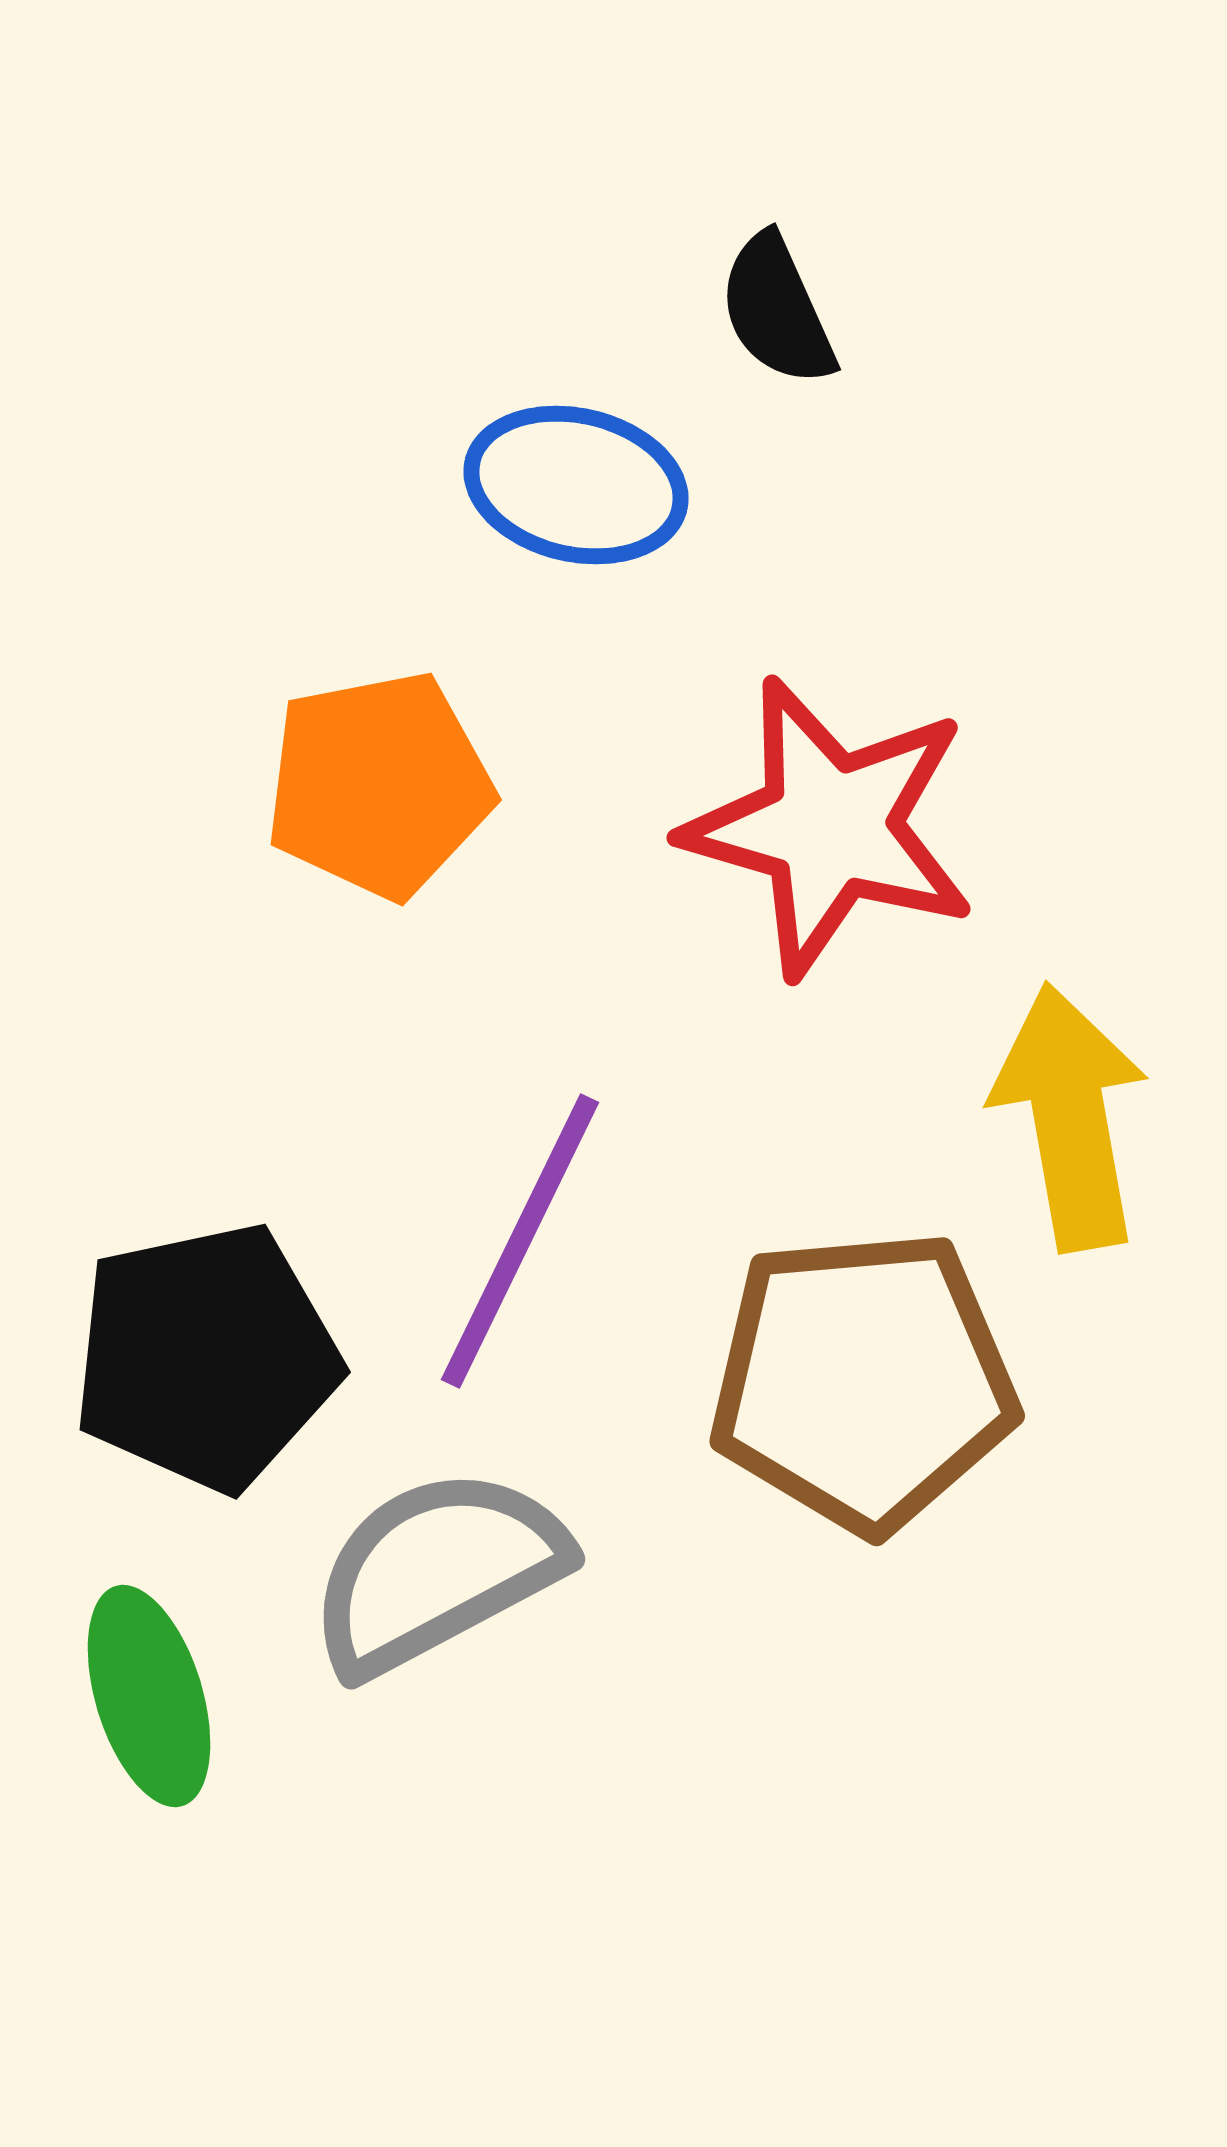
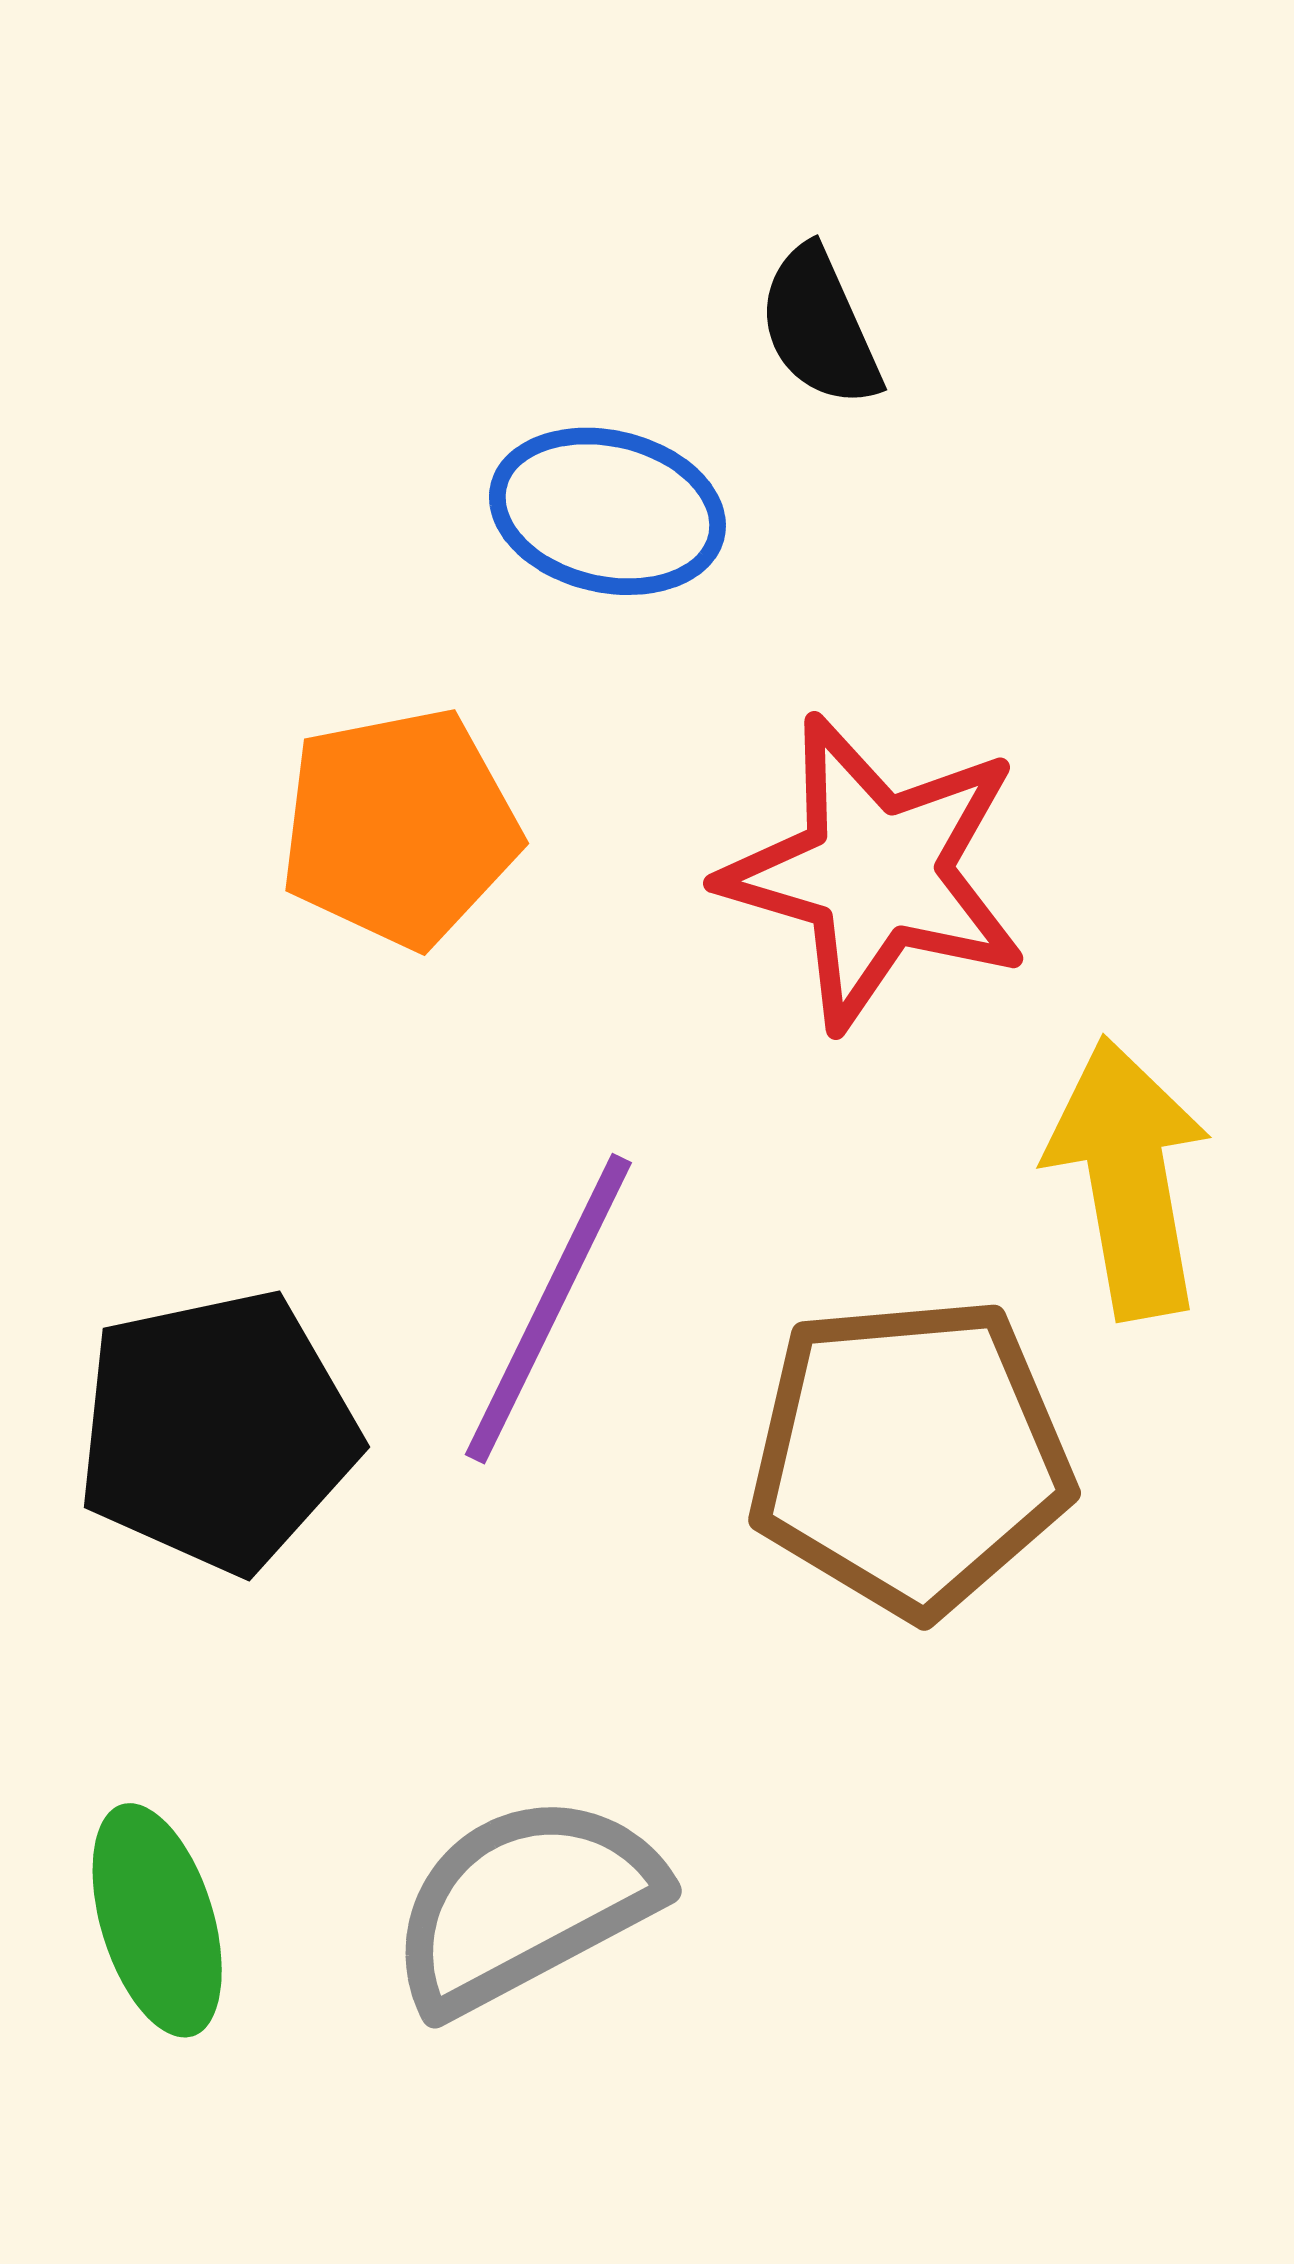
gray semicircle: (437, 1571) -> (525, 1903), moved
green ellipse: (149, 1696) -> (157, 1920), moved

